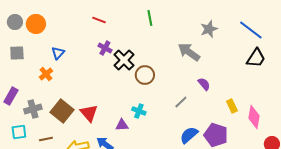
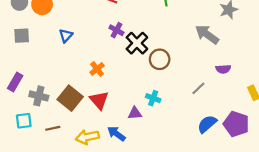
orange cross: (46, 74) -> (97, 69), moved
purple semicircle: (204, 84) -> (223, 69), turned 128
gray cross: (33, 109) -> (39, 96), turned 30

